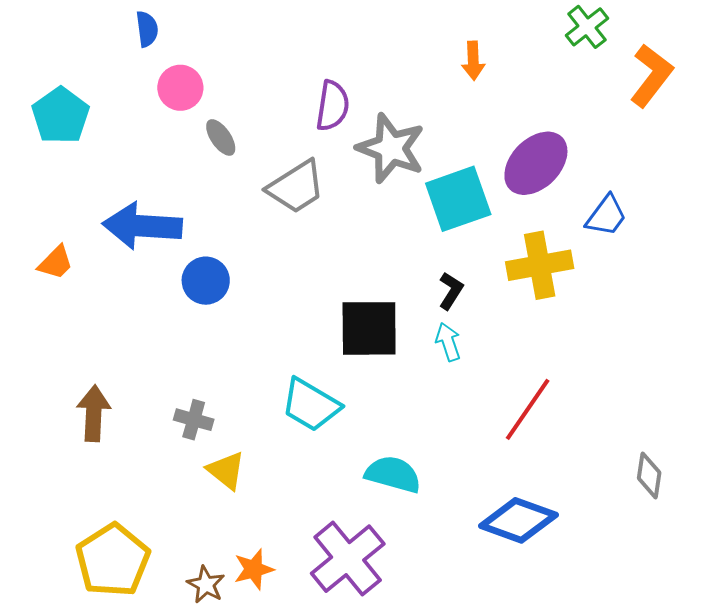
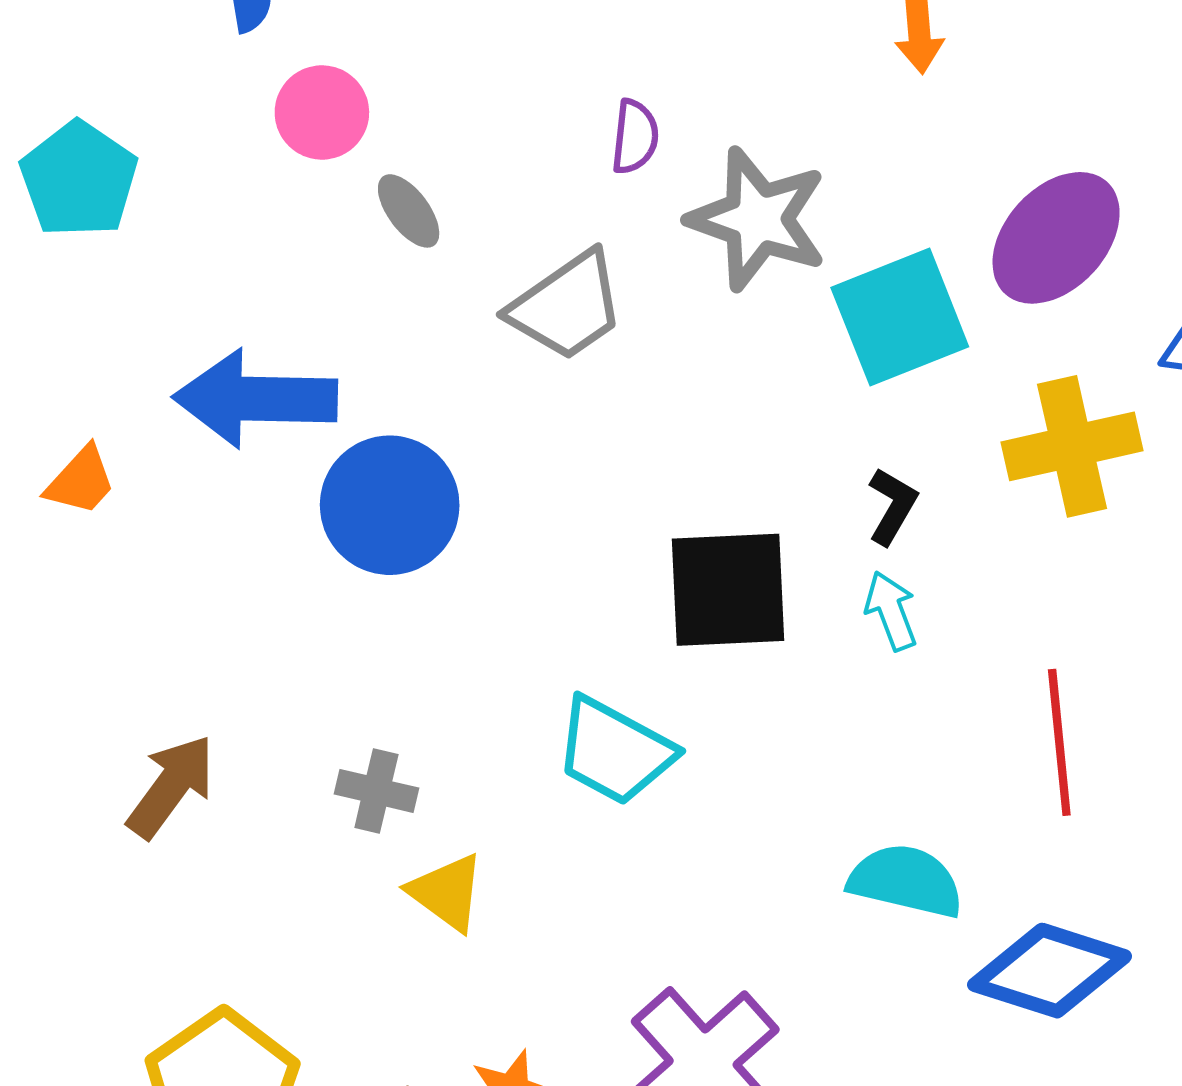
purple semicircle: (333, 106) -> (635, 137), size x0.7
blue circle: (206, 281) -> (390, 505), size x1.4
red line: (528, 409) -> (1059, 742), turned -38
brown arrow: (94, 413) -> (171, 786), turned 36
cyan semicircle: (393, 474) -> (906, 881), moved

